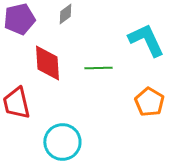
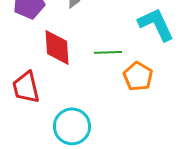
orange pentagon: (149, 102) -> (138, 76), moved

